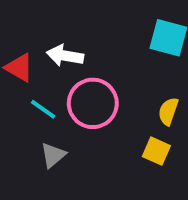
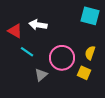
pink circle: (93, 103) -> (62, 58), moved
gray triangle: (53, 155) -> (41, 75), moved

